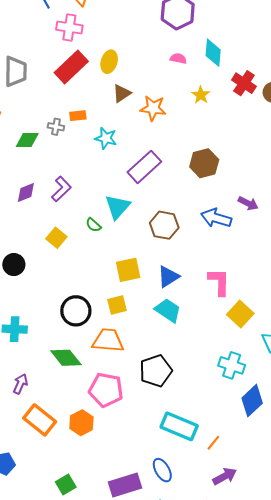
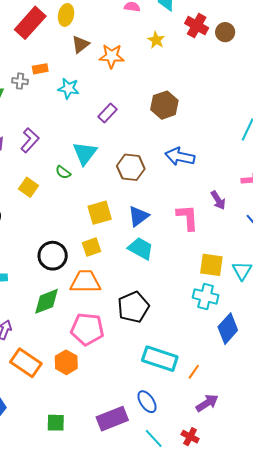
purple rectangle: (144, 167) -> (107, 113), size x0.6
purple arrow: (248, 203) -> (218, 200), moved, turned 36
yellow square: (240, 314) -> (211, 265), moved, turned -30
green diamond: (66, 358) -> (47, 301), turned -68
green square: (66, 485) -> (56, 423), turned 36

